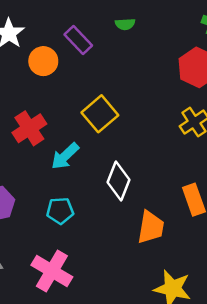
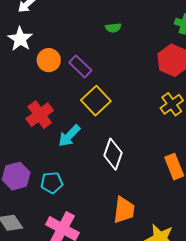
purple rectangle: (78, 40) -> (80, 66), moved
cyan pentagon: (60, 211) -> (52, 183), moved
orange trapezoid: (151, 227) -> (124, 210), moved

